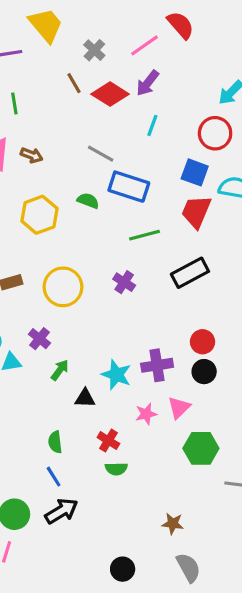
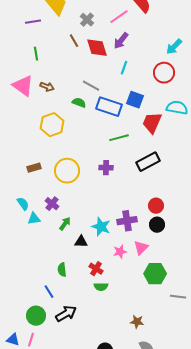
red diamond: (110, 94) -> (97, 48), turned 40
blue square: (195, 172) -> (135, 100), moved
green semicircle: (88, 201) -> (79, 103), moved
purple cross: (124, 282) -> (106, 168), turned -32
blue line: (54, 477) -> (49, 292), moved

